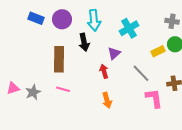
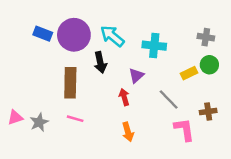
purple circle: (62, 19) -> (74, 35), size x1.4
cyan arrow: (94, 20) -> (112, 36), turned 135
cyan cross: (129, 28) -> (154, 46), turned 36

